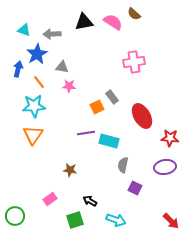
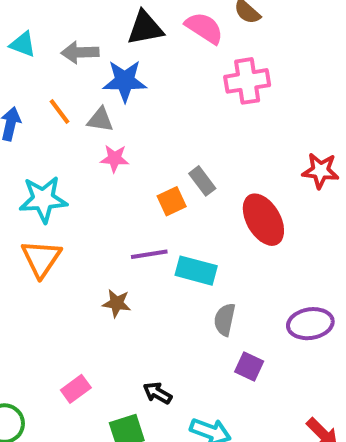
blue star: (37, 54) -> (125, 81), moved, turned 30
pink cross: (134, 62) -> (247, 81), moved
orange line: (39, 82) -> (59, 112), moved
red star: (170, 138) -> (321, 171), moved
brown star: (70, 170) -> (117, 303), moved

